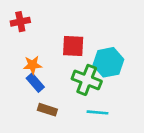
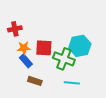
red cross: (20, 22) -> (15, 29), moved
red square: (73, 46) -> (44, 48), moved

